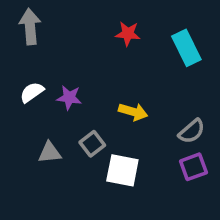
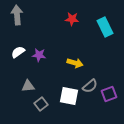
gray semicircle: (192, 131) -> (90, 86), moved
gray square: (92, 144) -> (41, 104), moved

